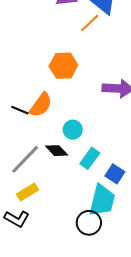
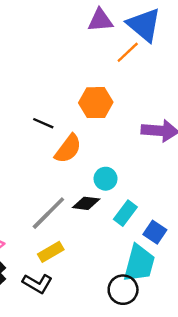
black line: (20, 110) -> (43, 123), moved
black diamond: (57, 151) -> (86, 203), turned -40

